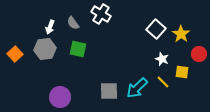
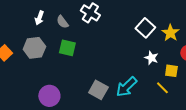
white arrow: (50, 27) -> (39, 18), moved
yellow line: (163, 82) -> (162, 88), moved
gray square: (109, 91) -> (98, 90), turned 30

